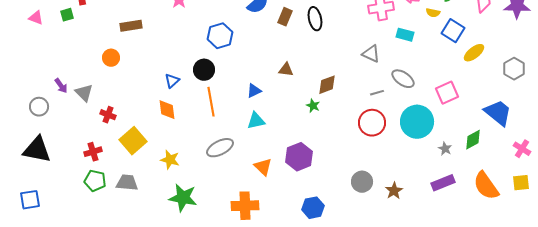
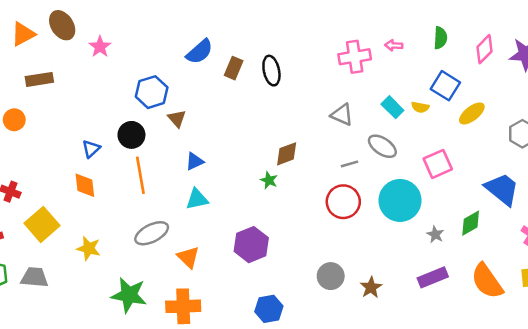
yellow semicircle: (433, 13) -> (420, 107), moved
cyan rectangle: (405, 35) -> (392, 107), moved, turned 30
brown triangle: (286, 70) -> (177, 119), moved, turned 42
orange triangle: (263, 167) -> (188, 257), moved
green star: (183, 198) -> (129, 295), moved

